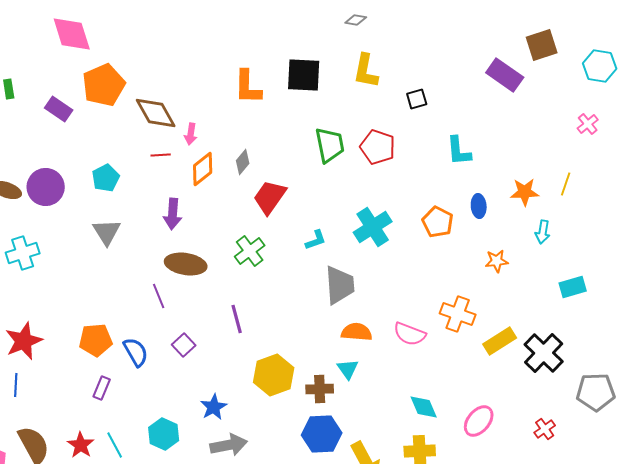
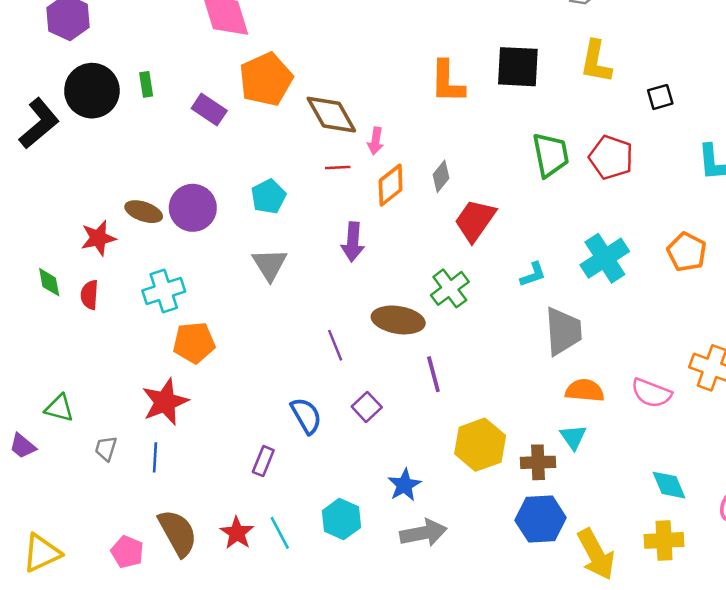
brown ellipse: (186, 264) -> (398, 320), moved
orange pentagon: (96, 340) -> (194, 343), moved

